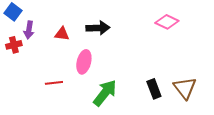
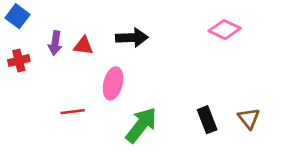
purple arrow: (29, 30) -> (55, 43), moved
brown triangle: (185, 88) -> (249, 118), size x0.7

